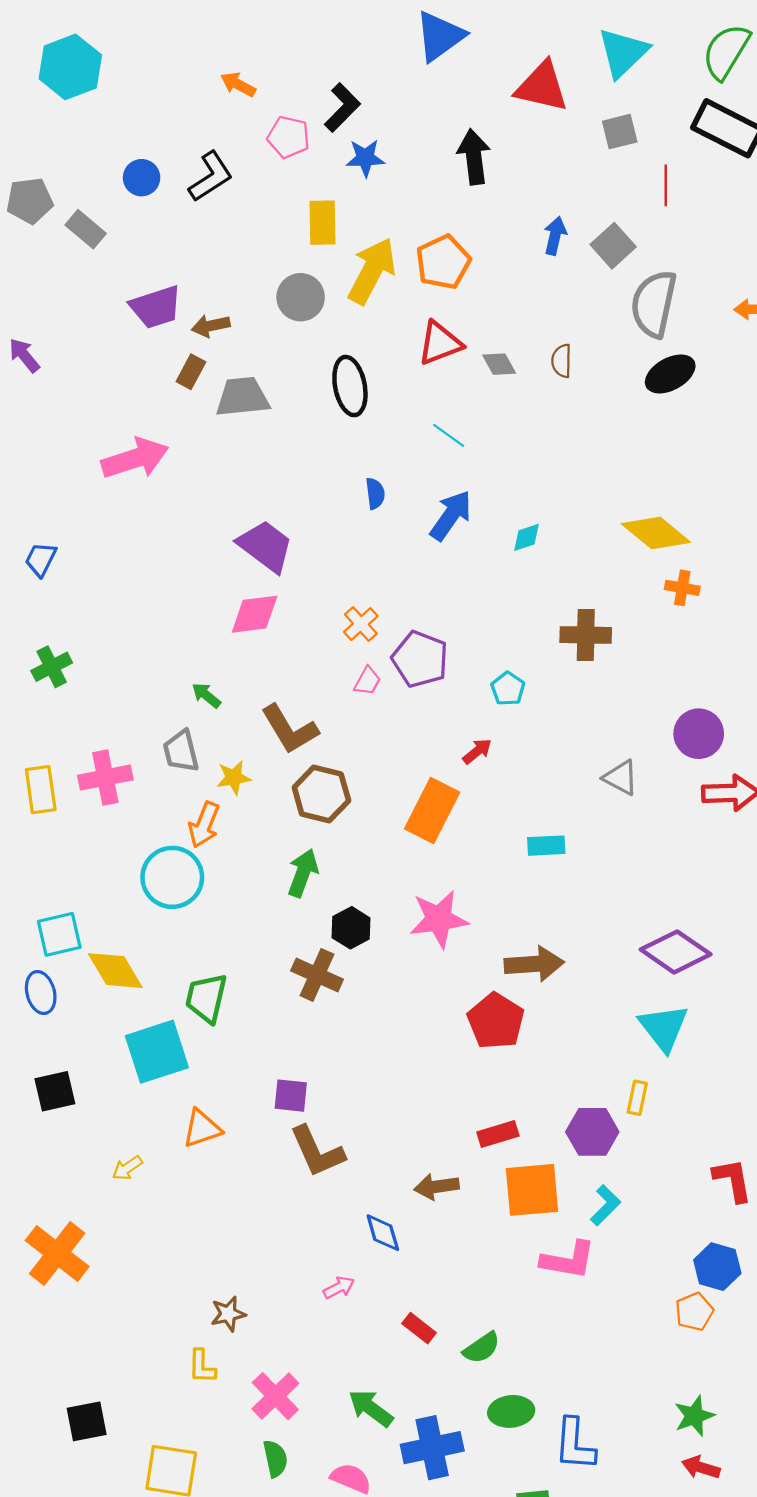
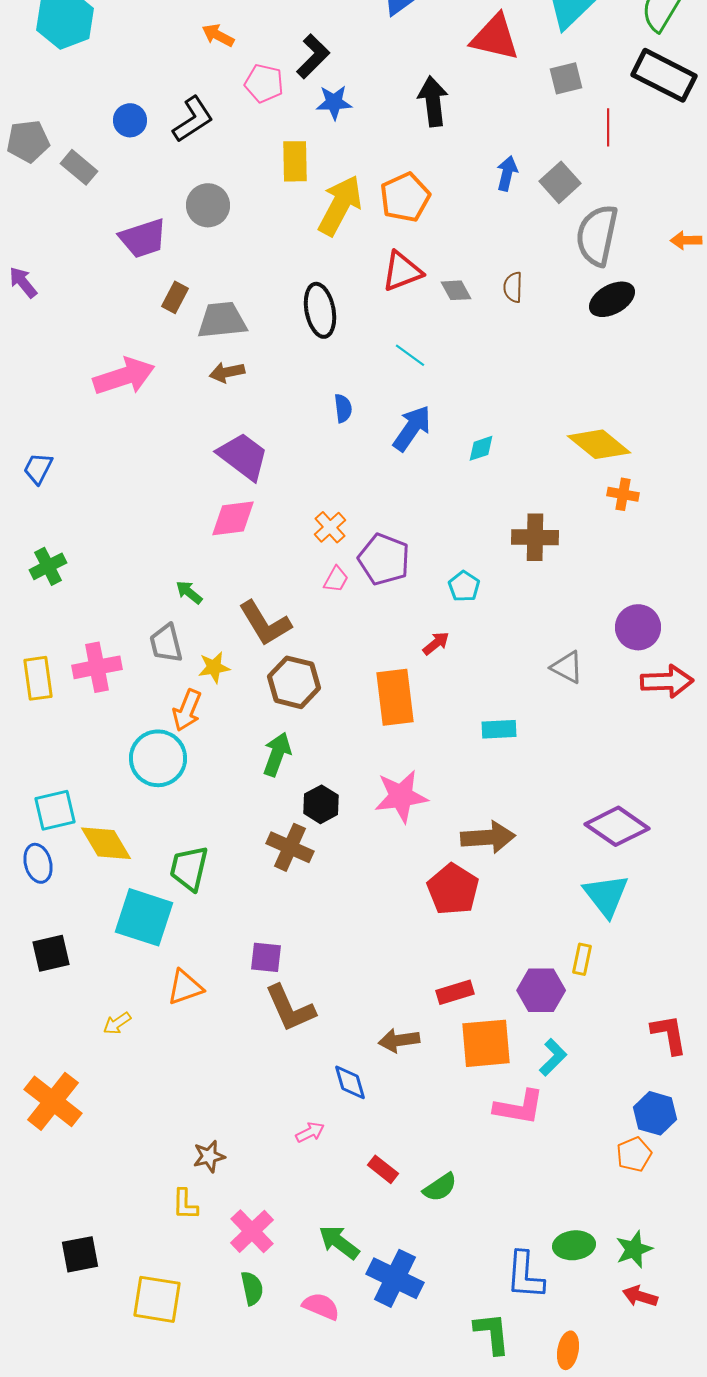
gray circle: (301, 297) -> (208, 205), moved
brown arrow: (211, 326) -> (227, 372), moved
orange rectangle: (432, 810) -> (395, 697), turned -34
cyan square: (157, 1052) -> (144, 917), turned 36
green ellipse: (511, 1411) -> (574, 1245), moved
blue cross: (432, 1448) -> (395, 1278), turned 38

